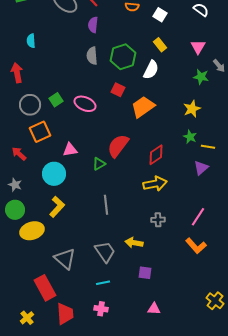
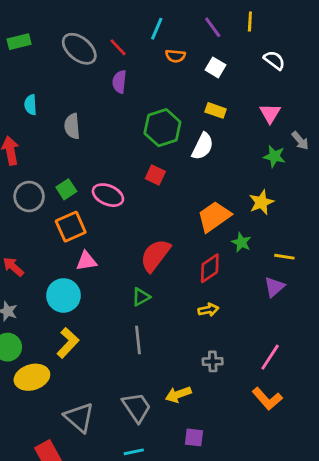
yellow rectangle: (160, 45) -> (216, 110), turned -32
gray semicircle: (92, 56) -> (72, 126), moved
orange trapezoid: (143, 107) -> (214, 217), moved
orange square: (40, 132) -> (71, 227), moved
green star: (190, 137) -> (241, 242), moved
green triangle: (99, 164) -> (141, 297), moved
yellow arrow: (155, 184) -> (208, 310), size x0.6
yellow arrow: (134, 243) -> (178, 394), turned -30

